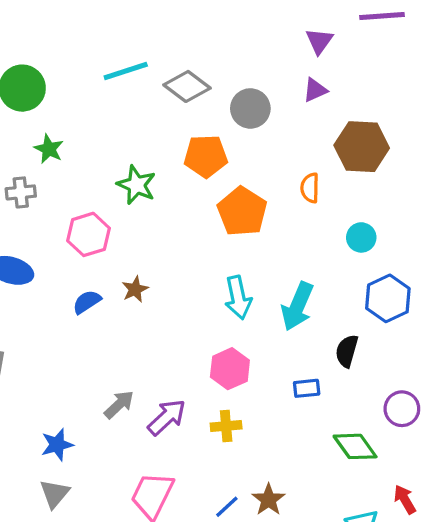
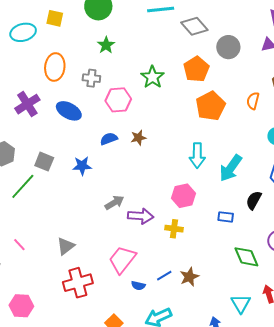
orange pentagon: (206, 156) -> (196, 69), turned 30
gray cross: (21, 192) -> (91, 78), moved
purple arrow: (167, 417) -> (141, 216), turned 35
blue star: (57, 445) -> (82, 166), moved

